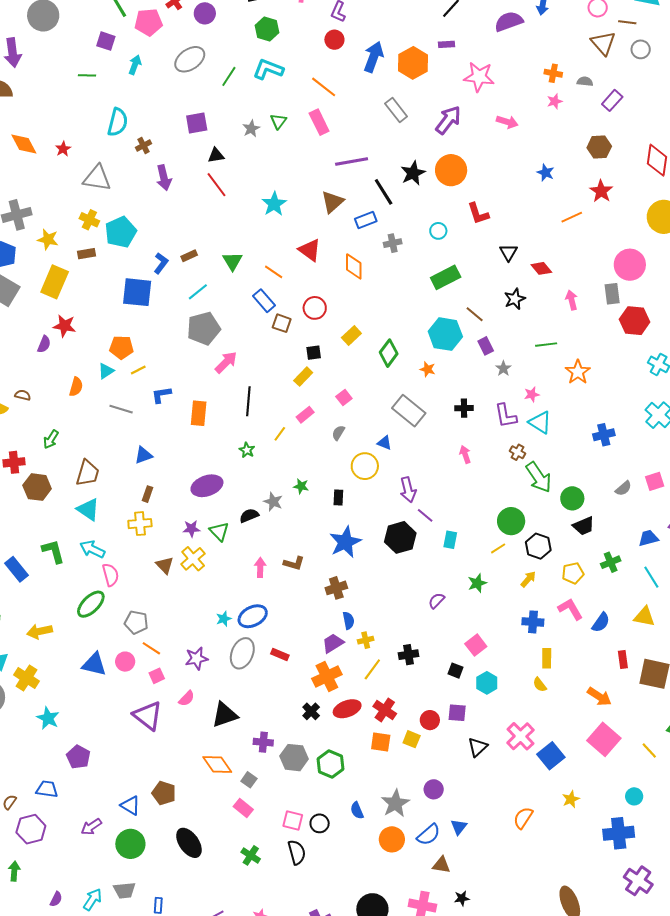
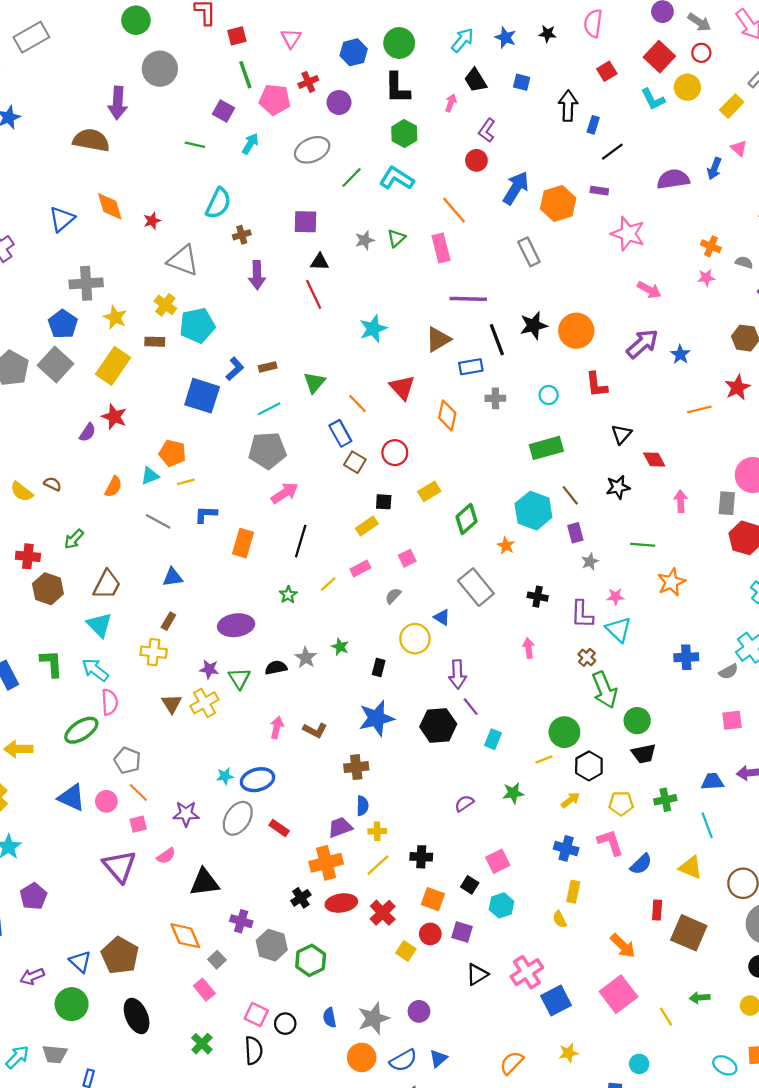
purple arrow: (448, 120) -> (642, 344), moved
gray semicircle: (623, 488) -> (728, 672), moved
orange square: (381, 742) -> (433, 899), moved
brown pentagon: (164, 793) -> (120, 955), size x1.4

